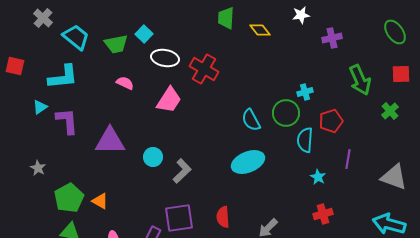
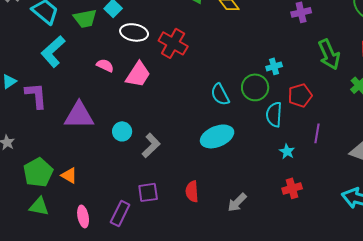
cyan L-shape: (63, 77) -> (53, 51), moved, turned 144
pink semicircle: (125, 83) -> (105, 65), moved
purple square: (179, 218) -> (148, 192), size x0.7

